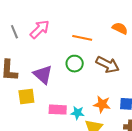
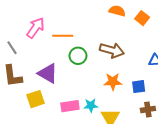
gray line: (14, 32) -> (12, 48), moved
orange line: (82, 38) -> (63, 36), moved
orange star: (102, 104) -> (113, 82), moved

